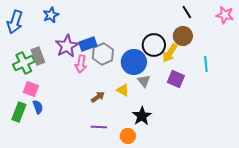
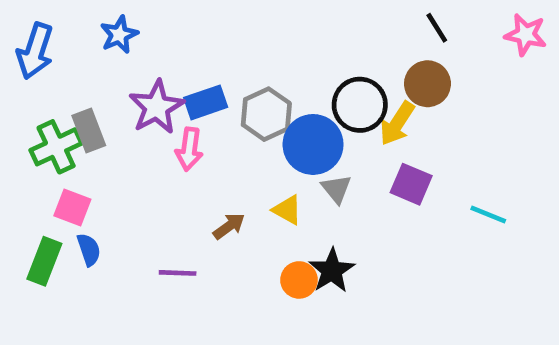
gray hexagon: (103, 54) -> (266, 114), moved
cyan line: (206, 64) -> (488, 215), moved, turned -63
purple line: (99, 127) -> (178, 273), moved
orange circle: (128, 136) -> (299, 280), moved

